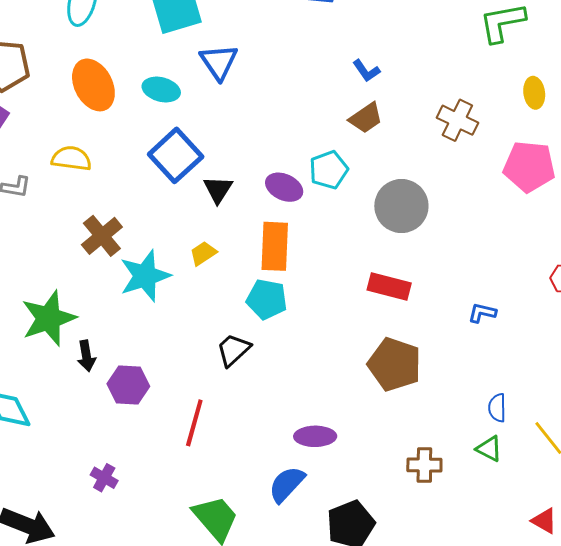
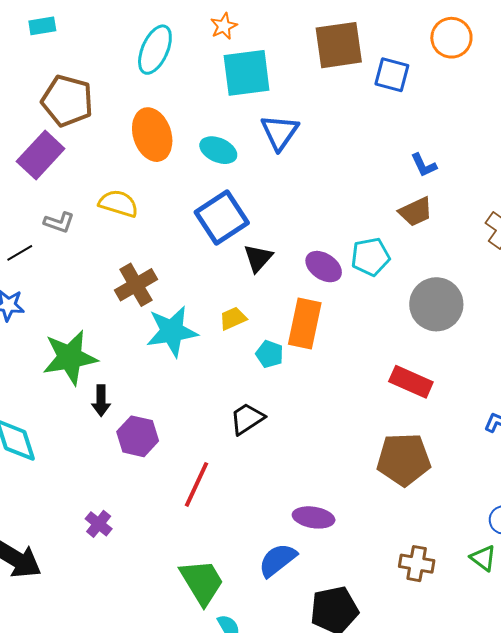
cyan pentagon: (267, 299) -> (270, 354), moved, size x0.7
brown pentagon: (395, 364) -> (404, 459), turned -30

